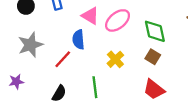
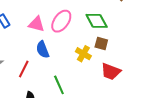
blue semicircle: (78, 40) -> (43, 50), moved
yellow cross: (115, 59) -> (83, 54), moved

